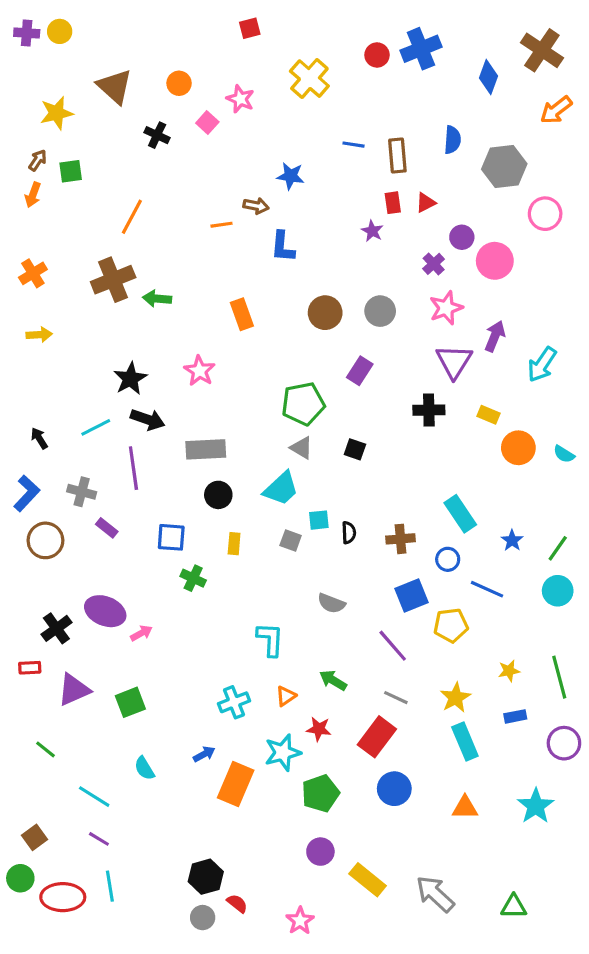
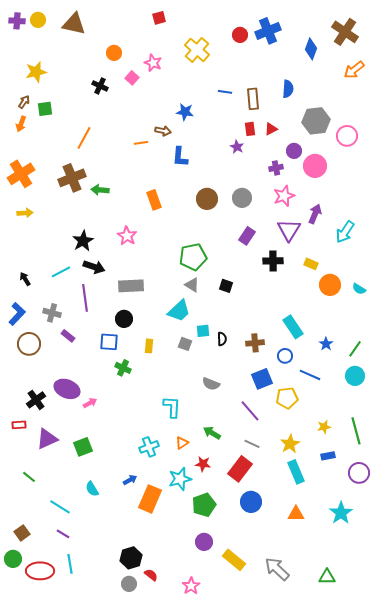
brown triangle: (115, 86) -> (74, 24), moved, turned -30
gray hexagon: (504, 167) -> (316, 121), moved
purple cross: (434, 264) -> (276, 168), turned 32
orange cross: (33, 273) -> (21, 174), size x1.5
purple rectangle: (360, 371) -> (247, 236), moved
black circle: (218, 495) -> (124, 319), moved

